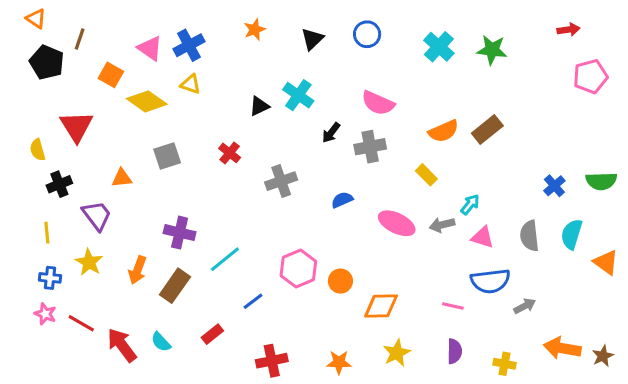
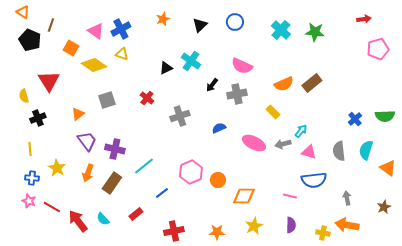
orange triangle: (122, 178) -> (78, 114), turned -32
purple trapezoid: (97, 215) -> (87, 141), moved
gray arrow: (525, 306) -> (347, 198), moved, turned -72
orange arrow: (562, 348) -> (347, 225), moved
brown star: (603, 356) -> (384, 207), moved

